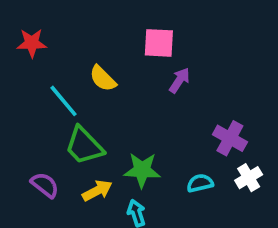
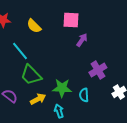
yellow semicircle: (103, 78) -> (34, 26), moved
purple cross: (230, 138) -> (98, 70), moved, turned 30
cyan semicircle: (200, 183) -> (84, 95), moved, turned -80

